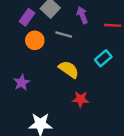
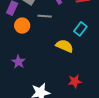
yellow semicircle: (69, 69) -> (65, 46), moved
red star: (81, 99) -> (75, 81), moved

